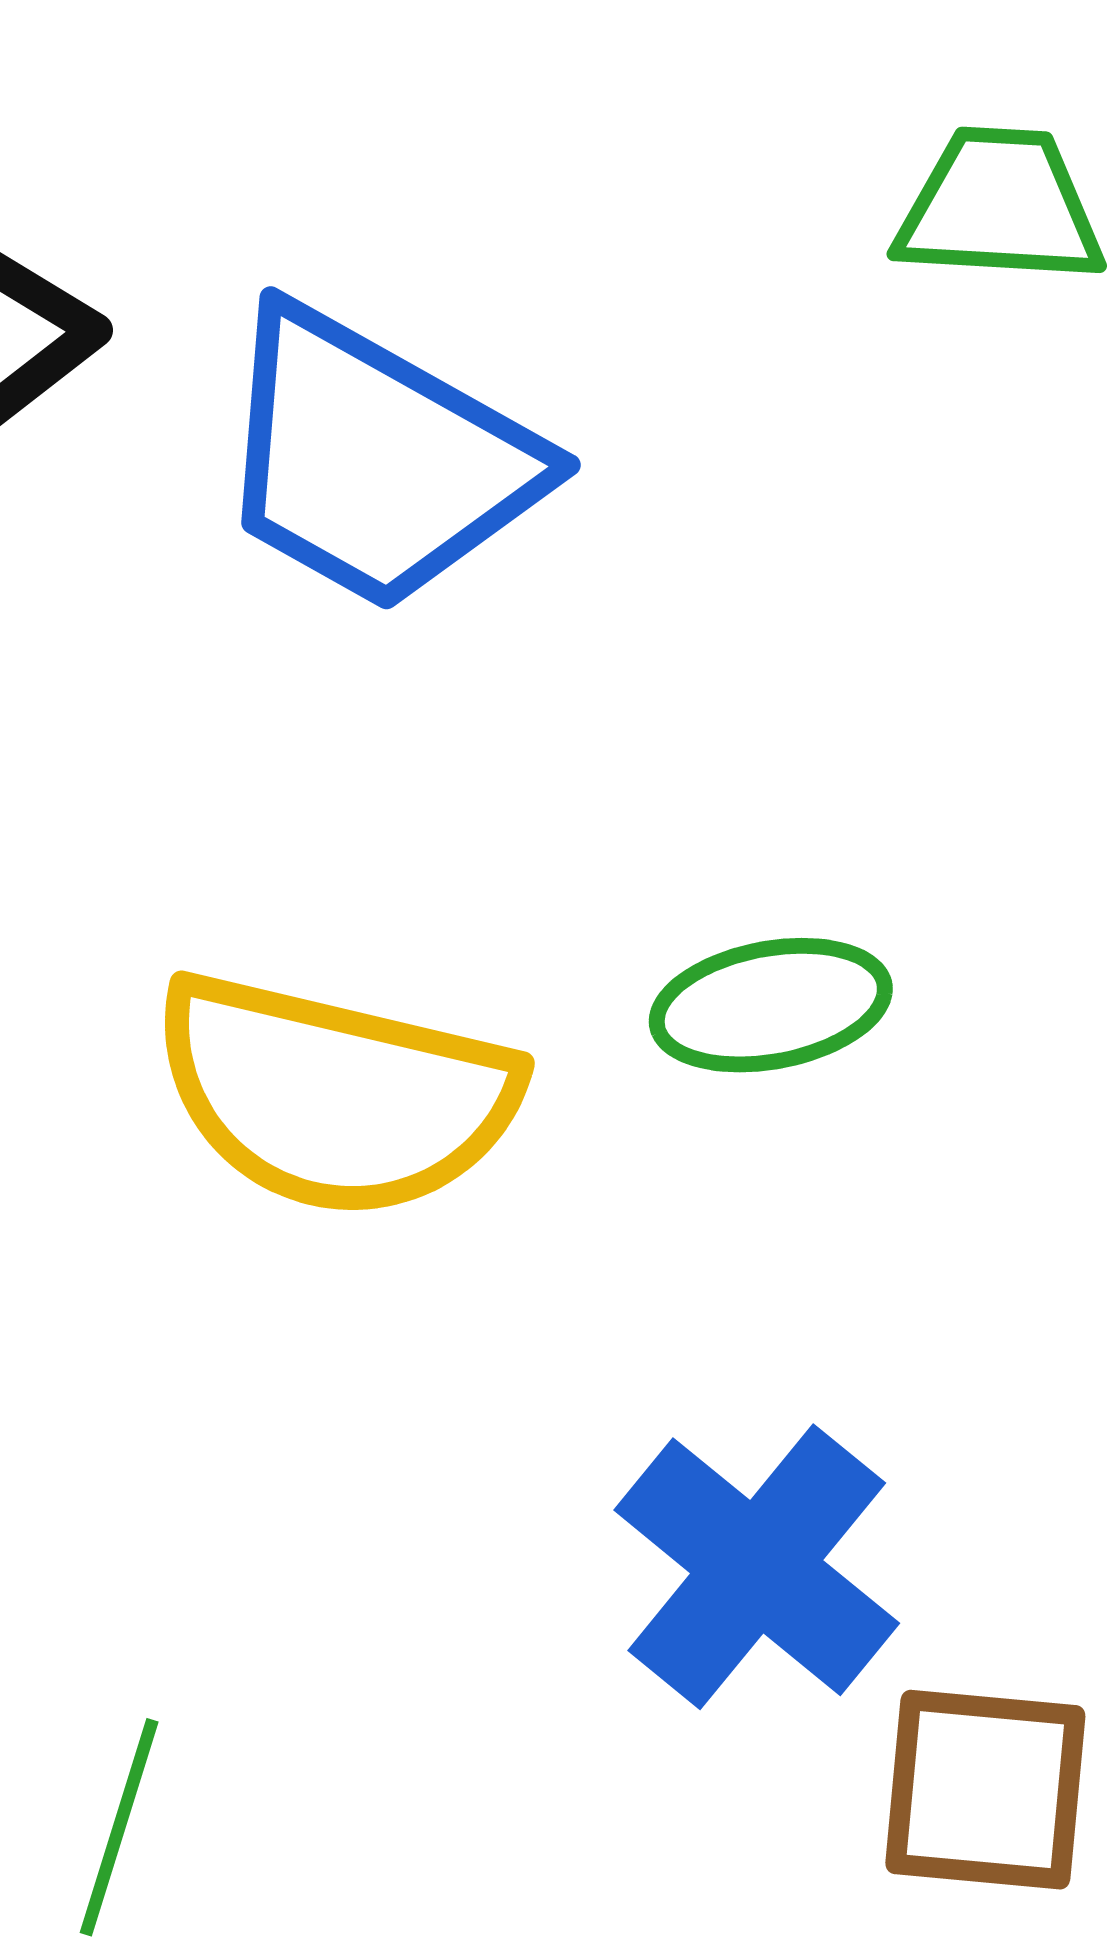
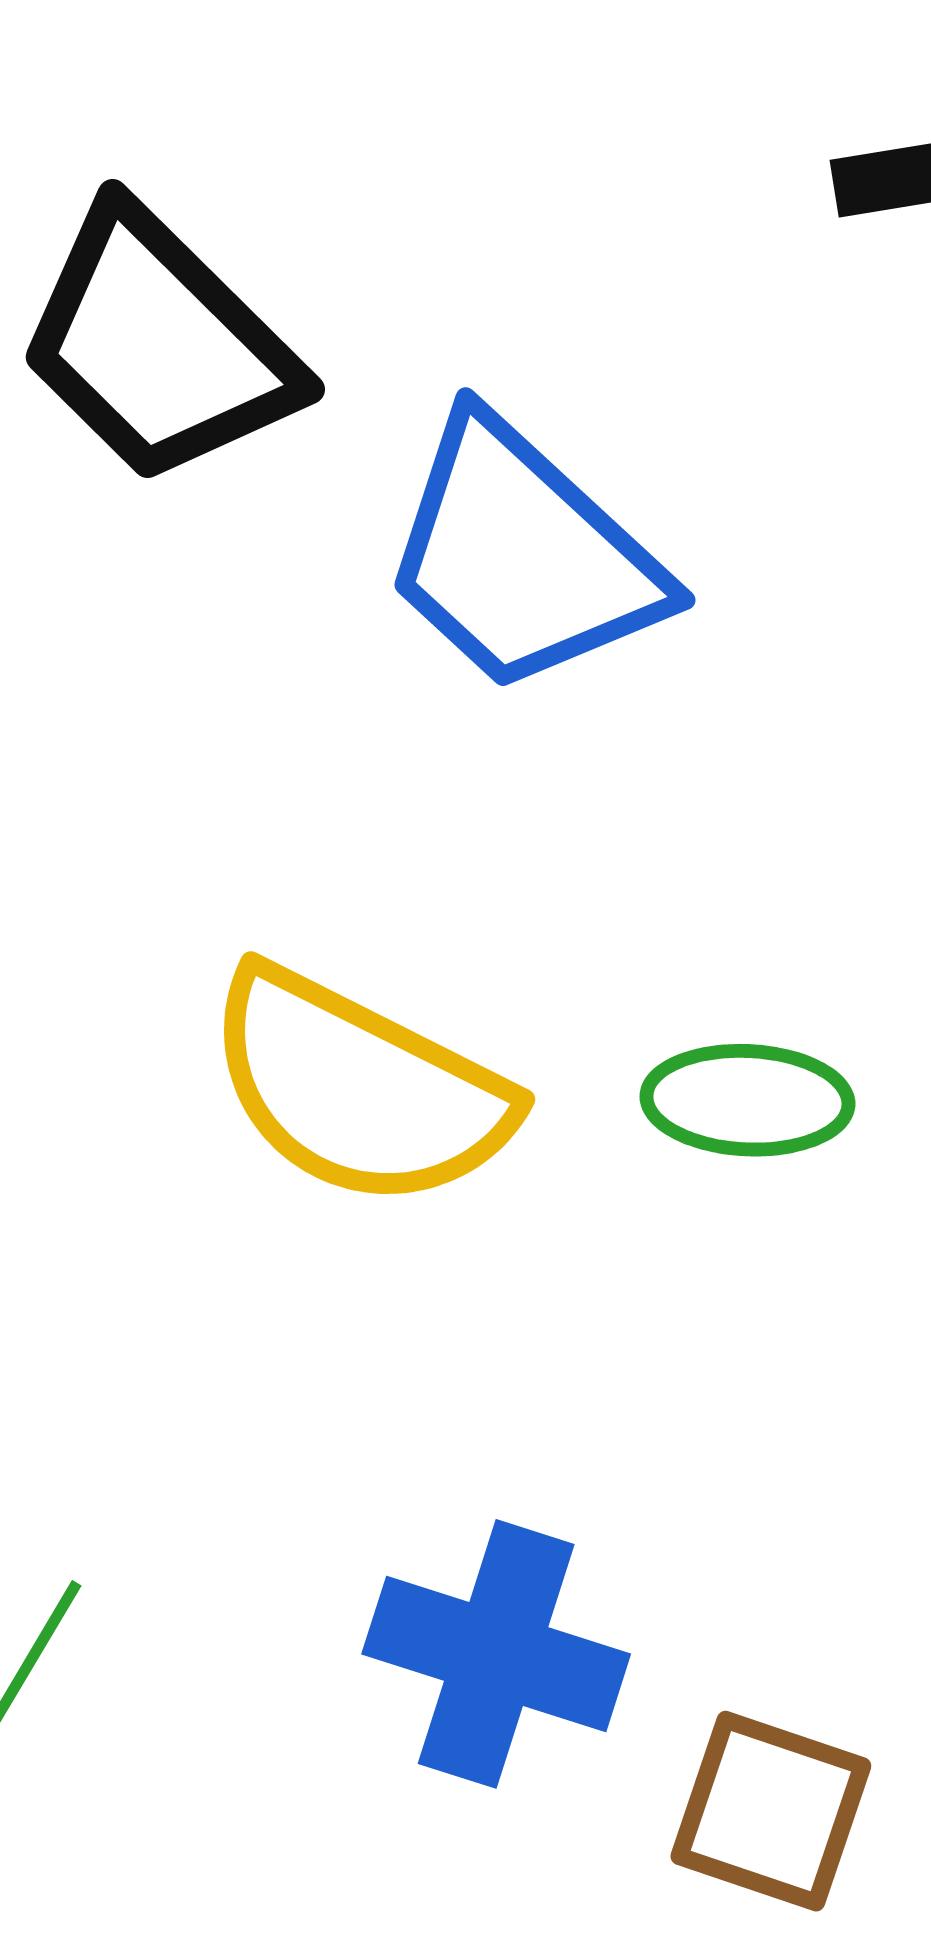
blue cross: (757, 1567) -> (496, 1654), moved, turned -35

